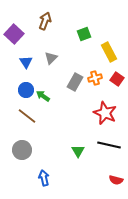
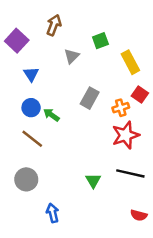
gray triangle: (51, 58) -> (72, 56), moved
orange cross: (95, 78) -> (121, 108), moved
red star: (105, 113) -> (126, 135), turned 30

